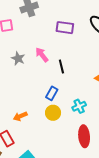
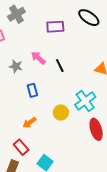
blue rectangle: (52, 93) -> (32, 90), moved, turned -32
cyan cross: (79, 106) -> (85, 101), size x1.5

